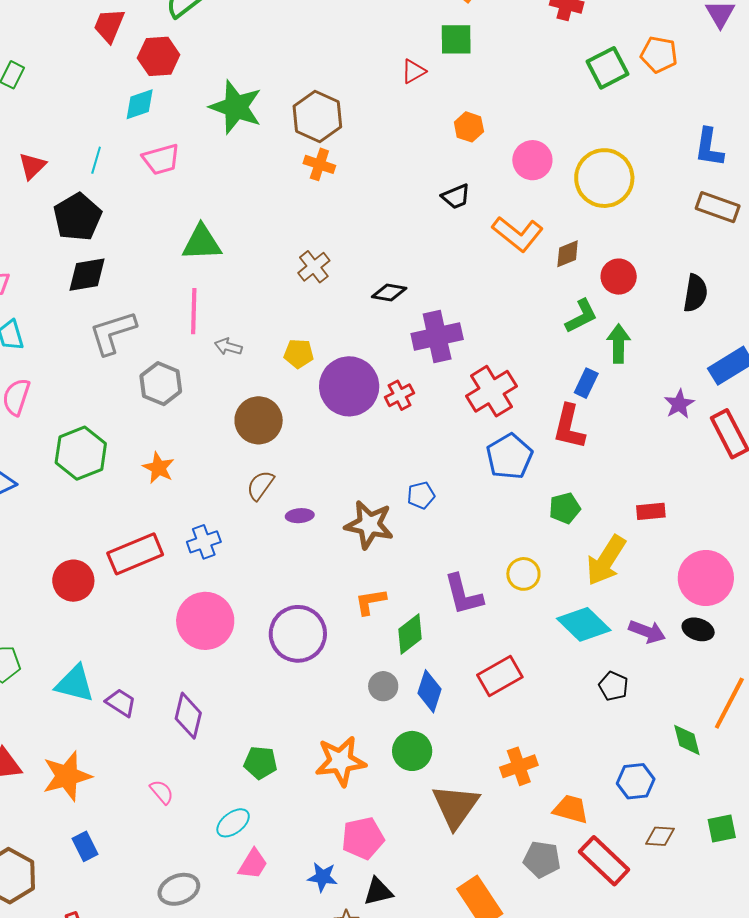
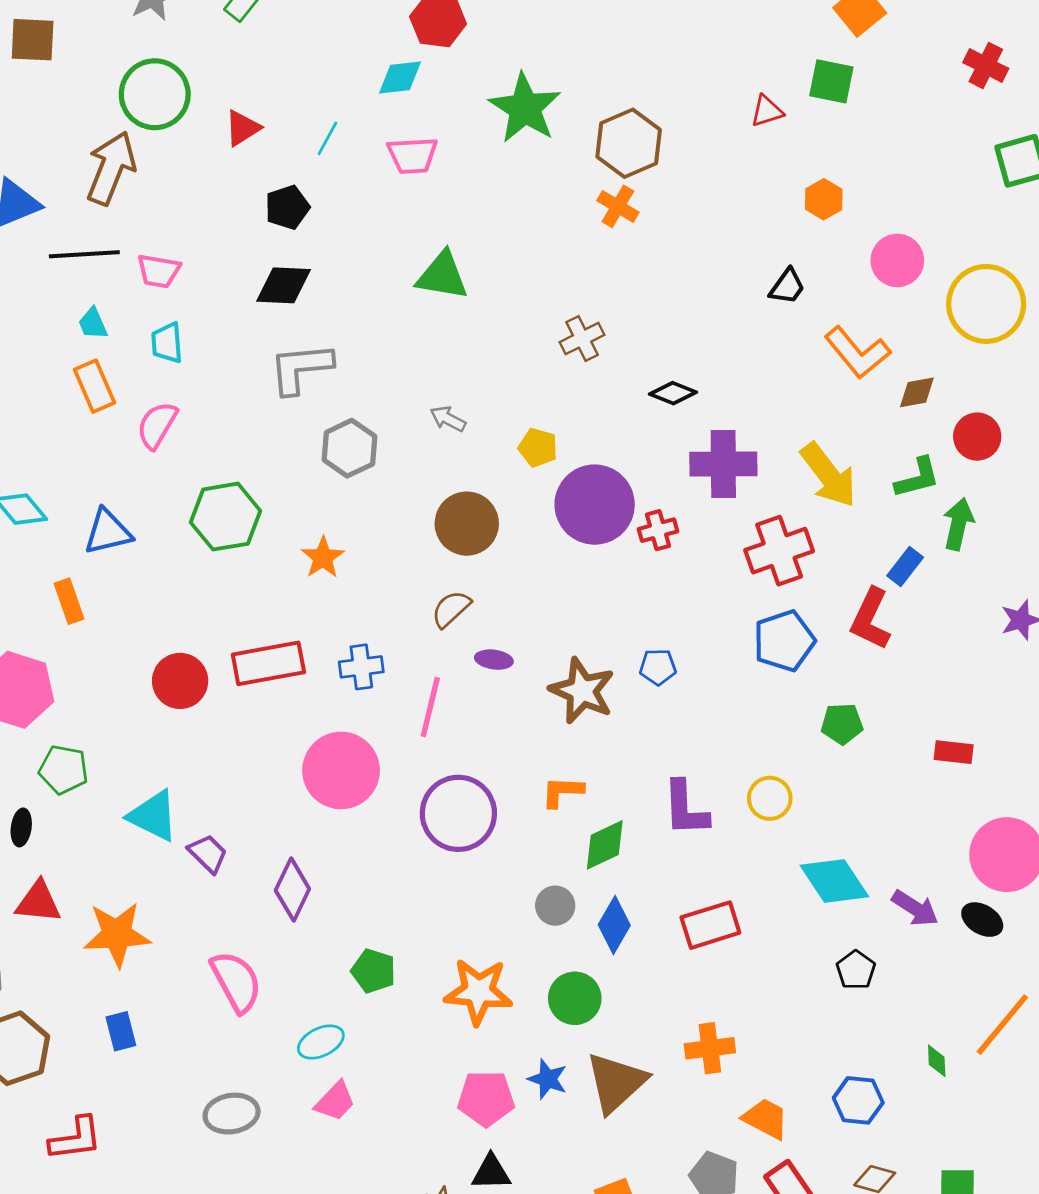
black trapezoid: (456, 197) -> (787, 287), turned -44
black pentagon: (77, 217) -> (287, 207), size x0.7
pink line: (194, 311) -> (430, 707), moved
yellow arrow: (606, 560) -> (828, 475), moved, turned -82
green diamond: (687, 740) -> (937, 1061), size x0.7
pink semicircle: (162, 792) -> (236, 982), size x1.8
blue star: (323, 877) -> (548, 1079), moved

